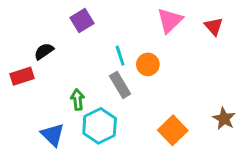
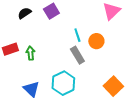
black semicircle: (44, 51) -> (24, 13), moved
green arrow: (78, 100) -> (30, 53), moved

